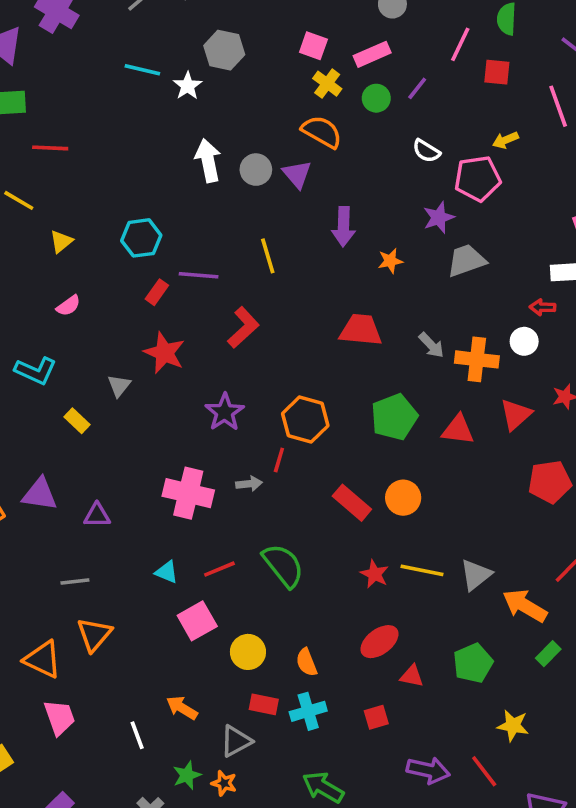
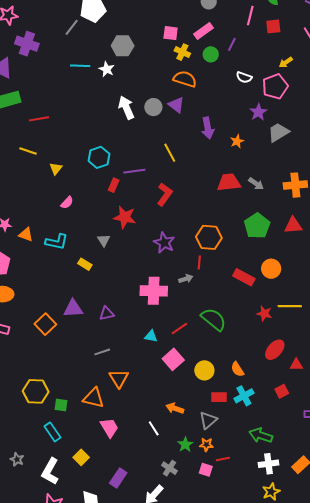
gray arrow: (431, 345) -> (256, 184), moved

